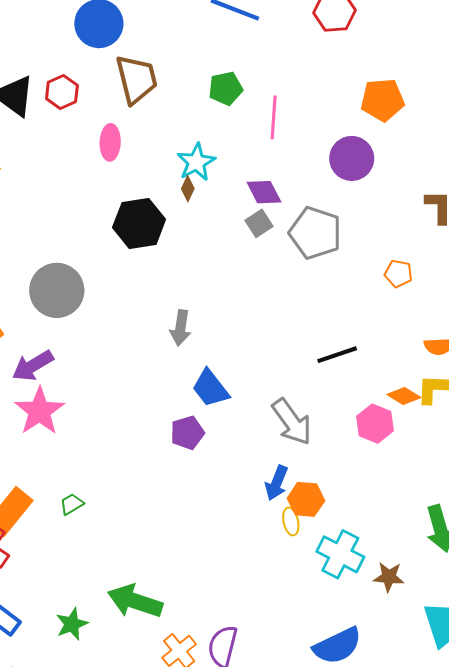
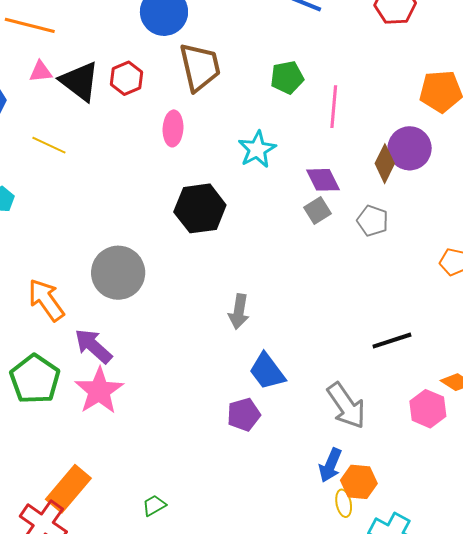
brown diamond: (188, 189) -> (385, 164), moved, size x1.5
gray pentagon: (315, 233) -> (373, 221), size x0.6
purple arrow: (33, 366) -> (93, 346), turned 72
green trapezoid: (72, 504) -> (154, 505), moved

